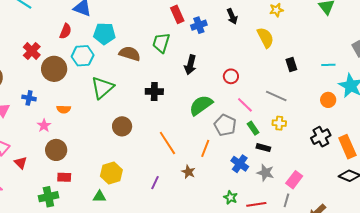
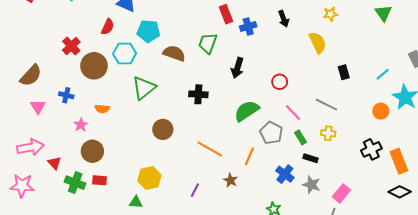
cyan line: (328, 65) -> (383, 74), turned -40
orange line: (167, 143) -> (210, 149), turned -30
green cross: (48, 197) -> (75, 183), moved, turned 30

